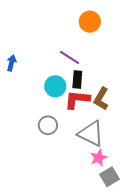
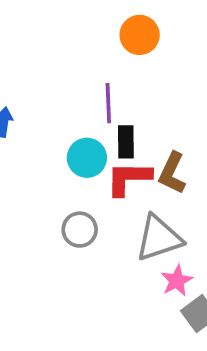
purple line: (70, 57) -> (108, 103), turned 60
gray triangle: (91, 134) -> (159, 238), turned -40

